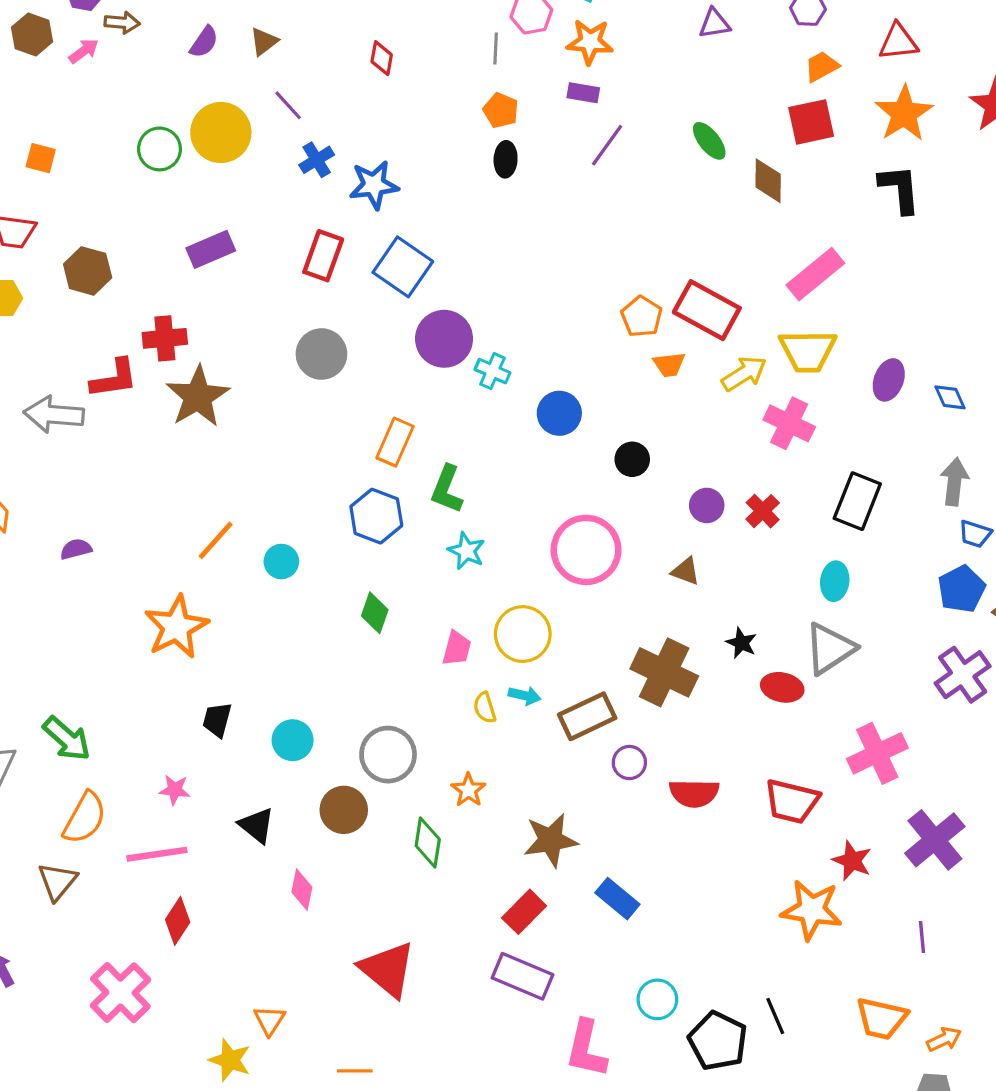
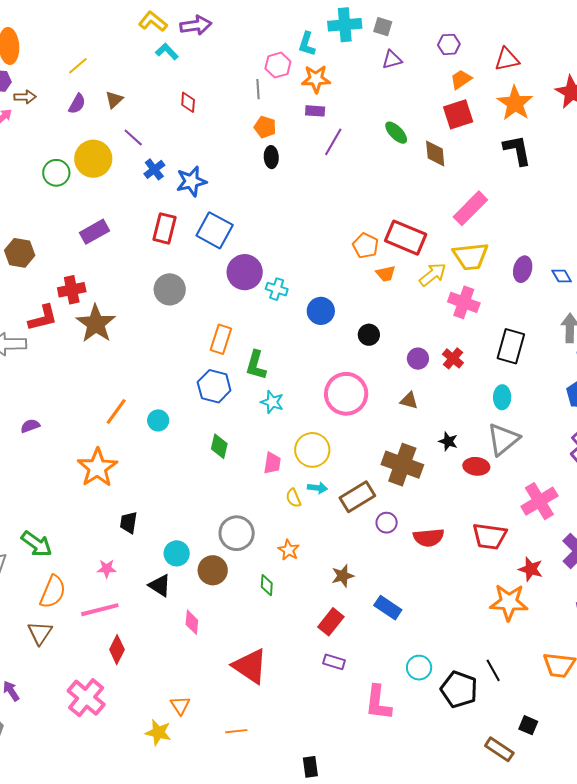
cyan circle: (293, 740) -> (177, 553), moved
brown star: (551, 840) -> (343, 576), size x0.7
green diamond: (428, 842) -> (267, 585), size x0.7
purple rectangle: (522, 976) -> (334, 662), size x0.6

